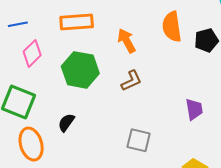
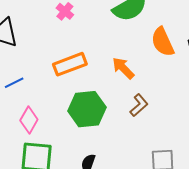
pink diamond: (32, 53) -> (29, 120), moved

